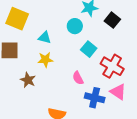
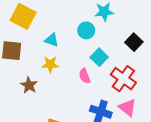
black square: (112, 20) -> (134, 42), moved
pink semicircle: (78, 78) -> (85, 76), moved

